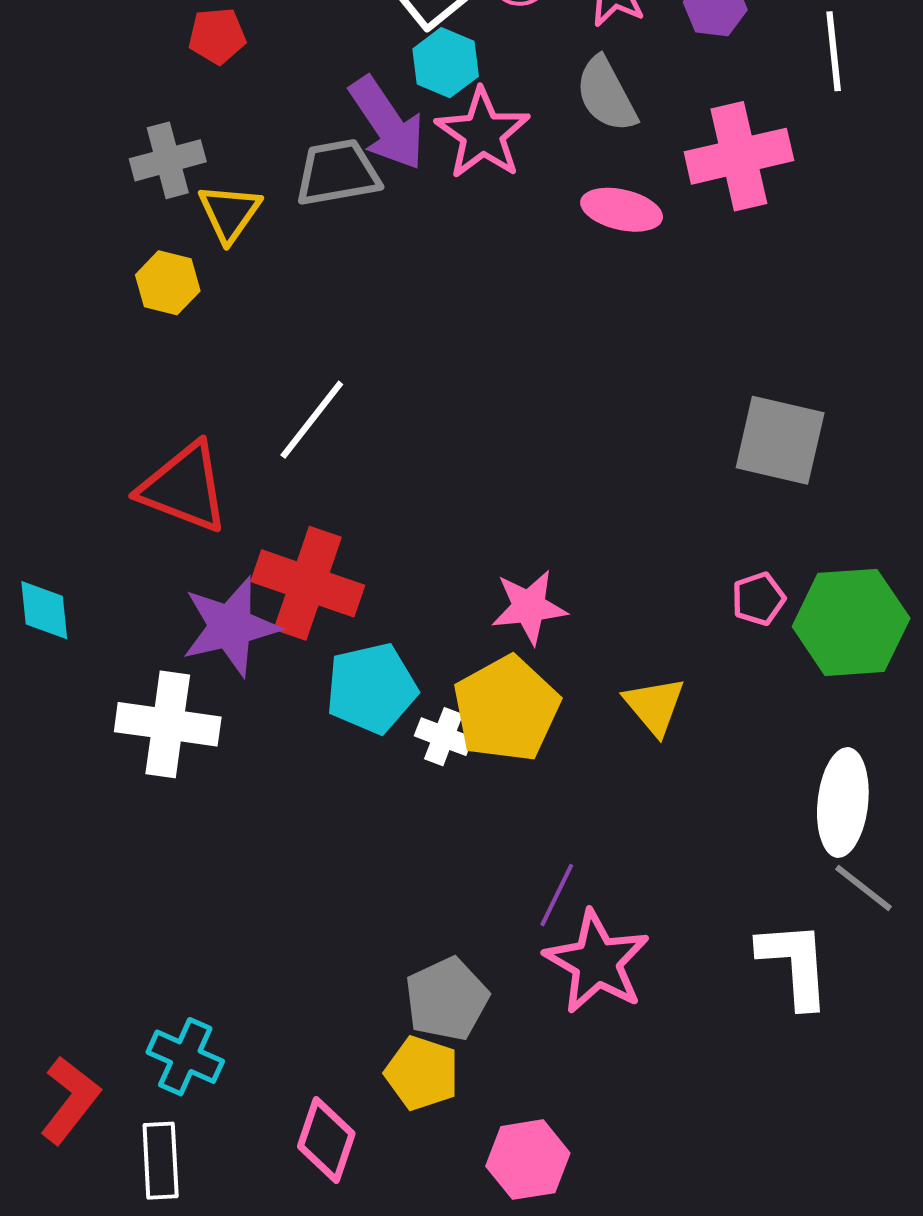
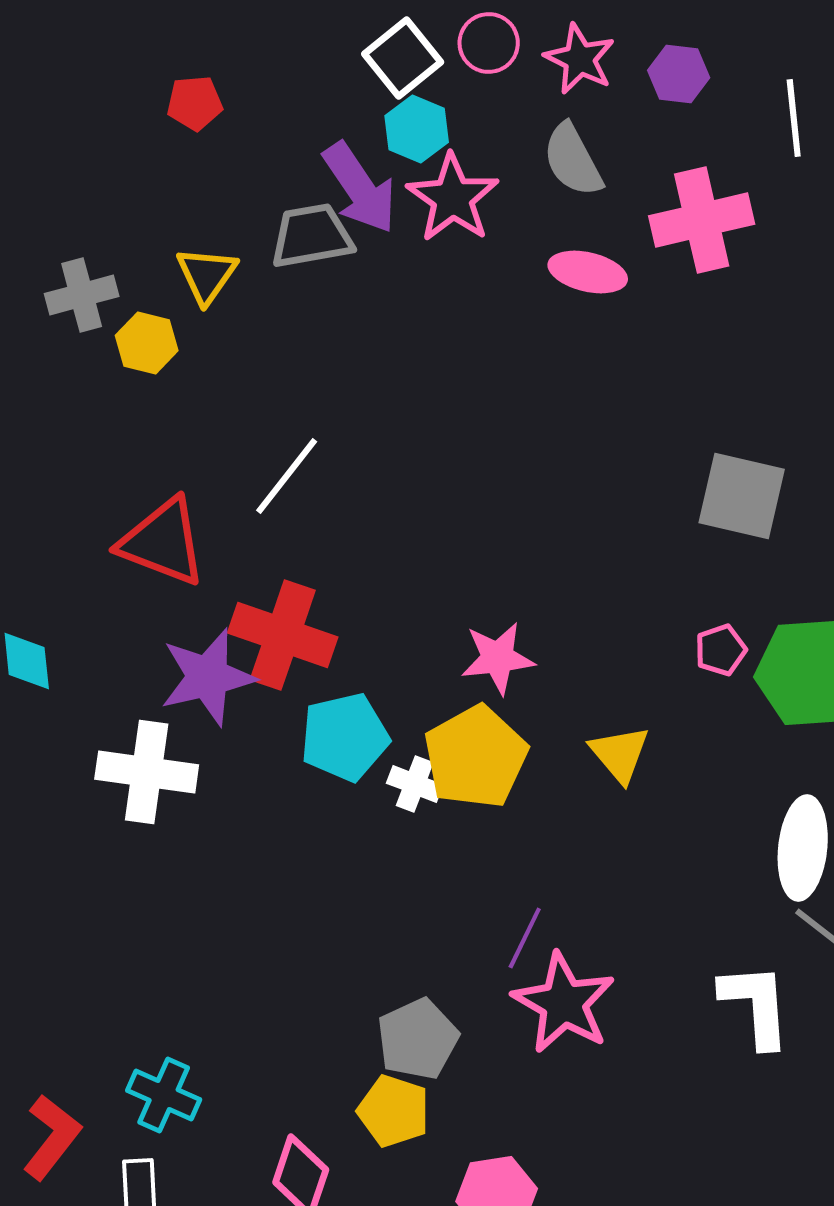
gray cross: (168, 160) -> (82, 295), moved

